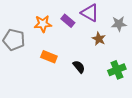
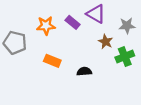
black semicircle: (79, 67) -> (84, 71), turned -56
green cross: (117, 70) -> (125, 57), moved

